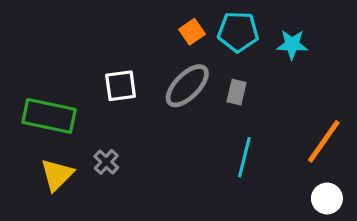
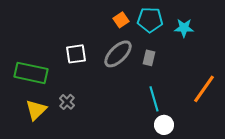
cyan line: (244, 157) -> (154, 99), turned -30
white circle: (327, 198) -> (164, 125), moved

